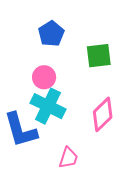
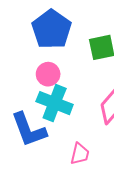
blue pentagon: (51, 34) -> (52, 29), size x1.5

